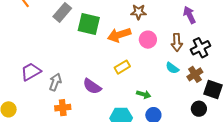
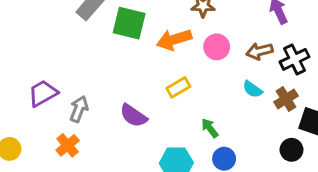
brown arrow: (177, 42) -> (259, 51), turned 78
green arrow: (144, 94) -> (210, 128), turned -144
orange cross: (63, 108) -> (68, 145), moved, turned -35

